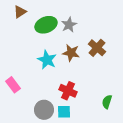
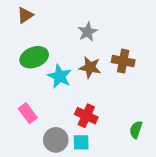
green ellipse: (46, 25) -> (34, 57), moved
brown cross: (97, 48) -> (123, 61), turned -30
pink rectangle: (13, 85) -> (28, 113), moved

